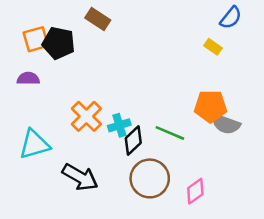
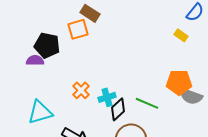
orange square: (36, 39) -> (78, 29), moved
black pentagon: (59, 43) -> (47, 45), moved
orange cross: (86, 116) -> (81, 90), size x0.7

